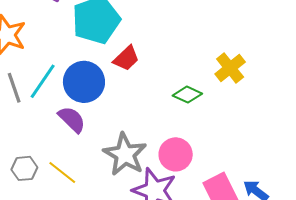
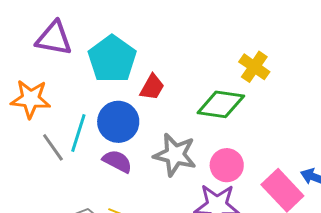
green diamond: (187, 95) -> (221, 104), size x1.6
gray star: (125, 154) -> (175, 155), moved

